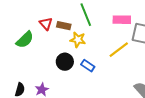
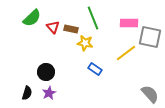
green semicircle: (25, 40) -> (32, 18), moved
black circle: (65, 62) -> (46, 72), moved

